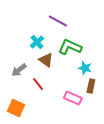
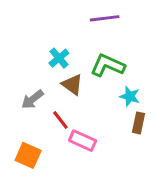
purple line: (58, 21) -> (105, 18), moved, turned -36
pink rectangle: (73, 98) -> (83, 141), moved

